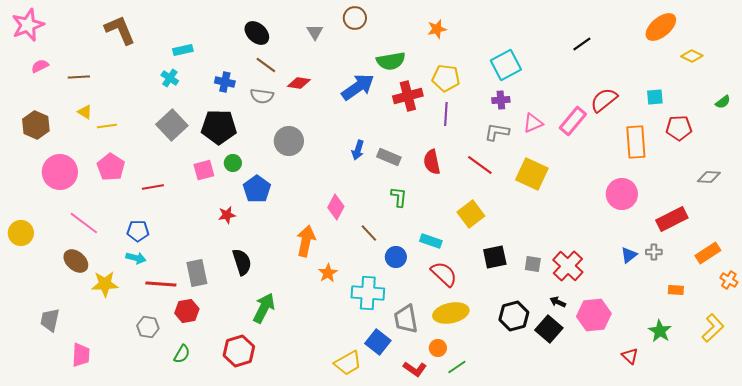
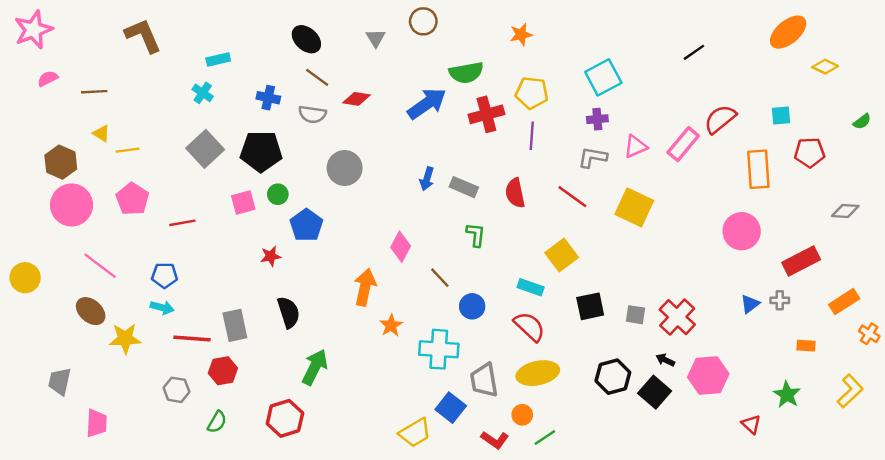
brown hexagon: (36, 125) -> (61, 162), moved
cyan rectangle: (431, 241) -> (531, 287), moved

